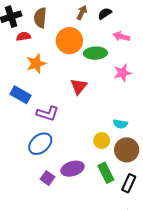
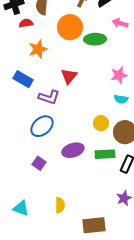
pink star: (122, 73) -> (119, 75), moved
red triangle: (79, 86) -> (69, 76), moved
cyan semicircle: (120, 124) -> (121, 99), moved
green rectangle: (106, 173) -> (105, 154), turned -66
purple square: (48, 178) -> (39, 163), moved

